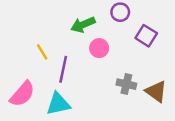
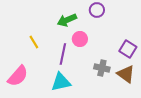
purple square: (146, 36) -> (128, 49), moved
purple line: (63, 69) -> (63, 54), moved
cyan triangle: (58, 104) -> (61, 82), moved

